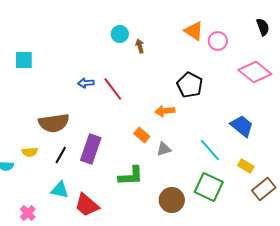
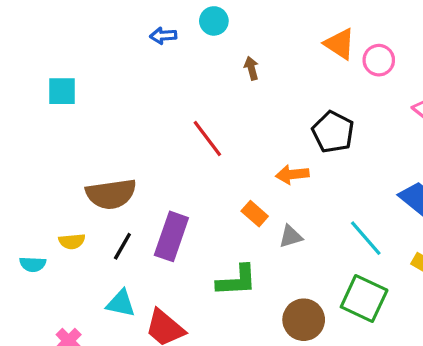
cyan circle: (120, 34) -> (214, 21), moved
blue arrow: (86, 83) -> (163, 36), moved

